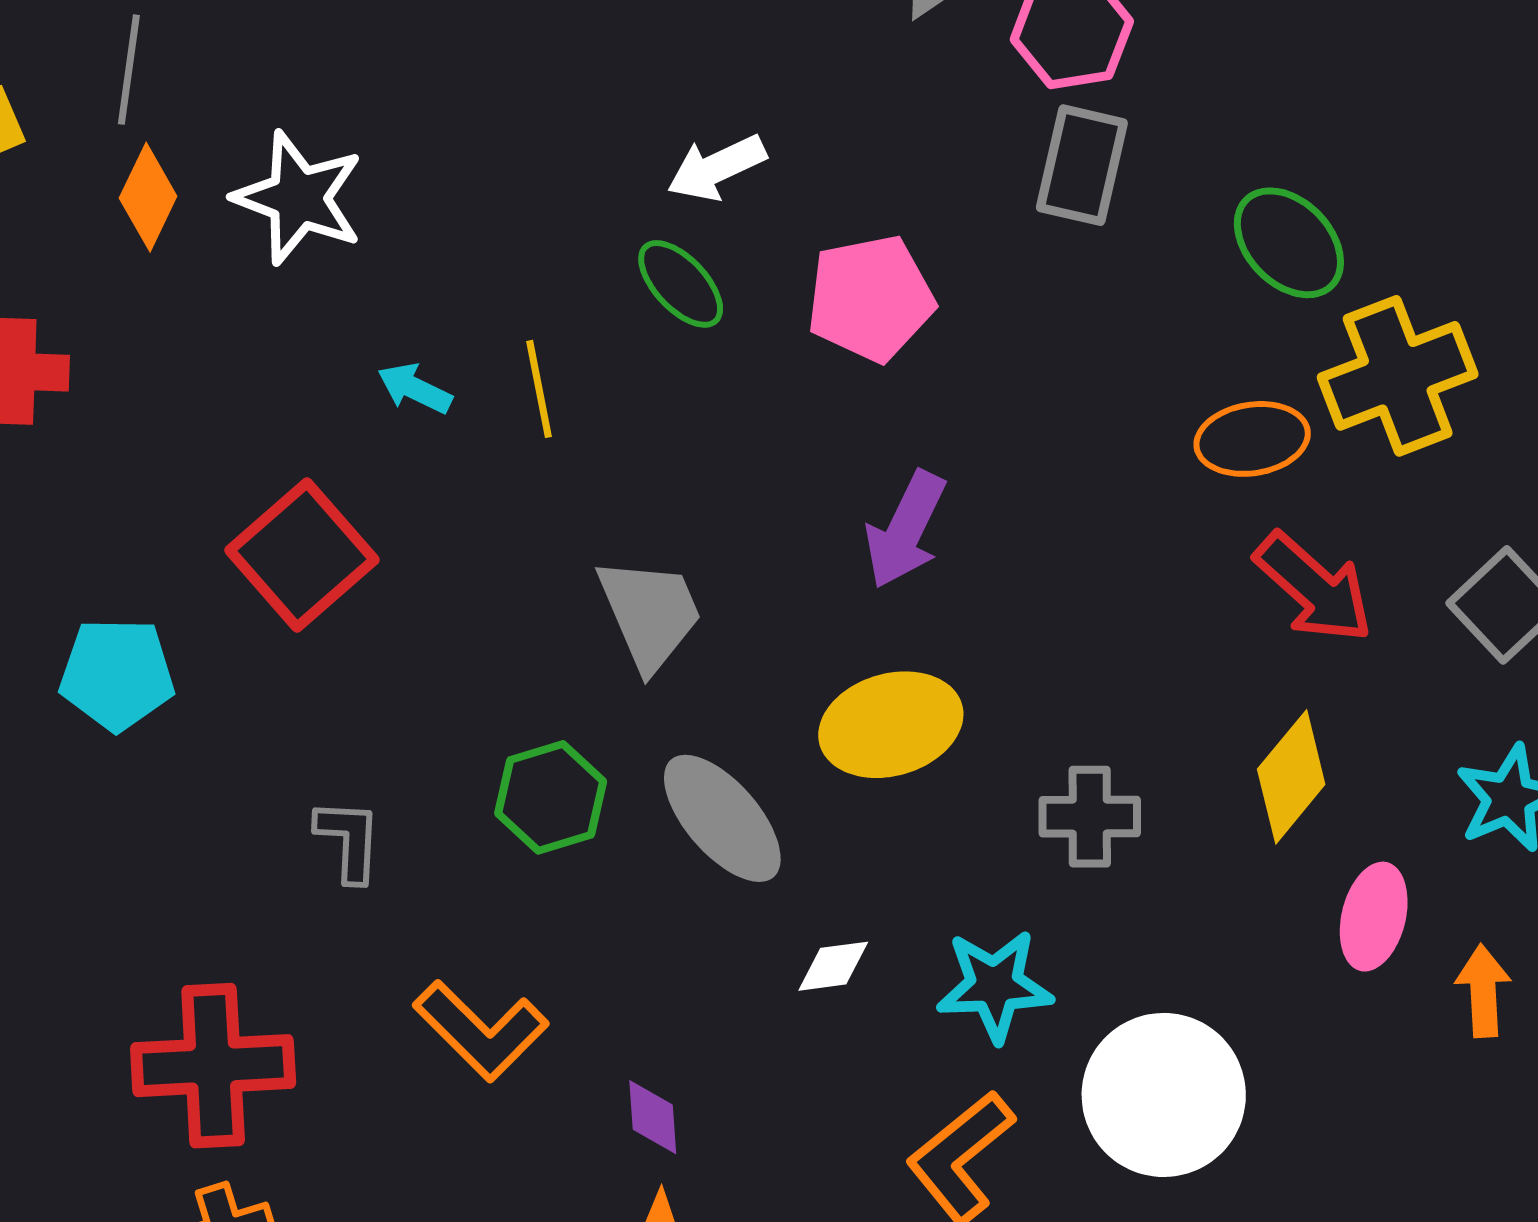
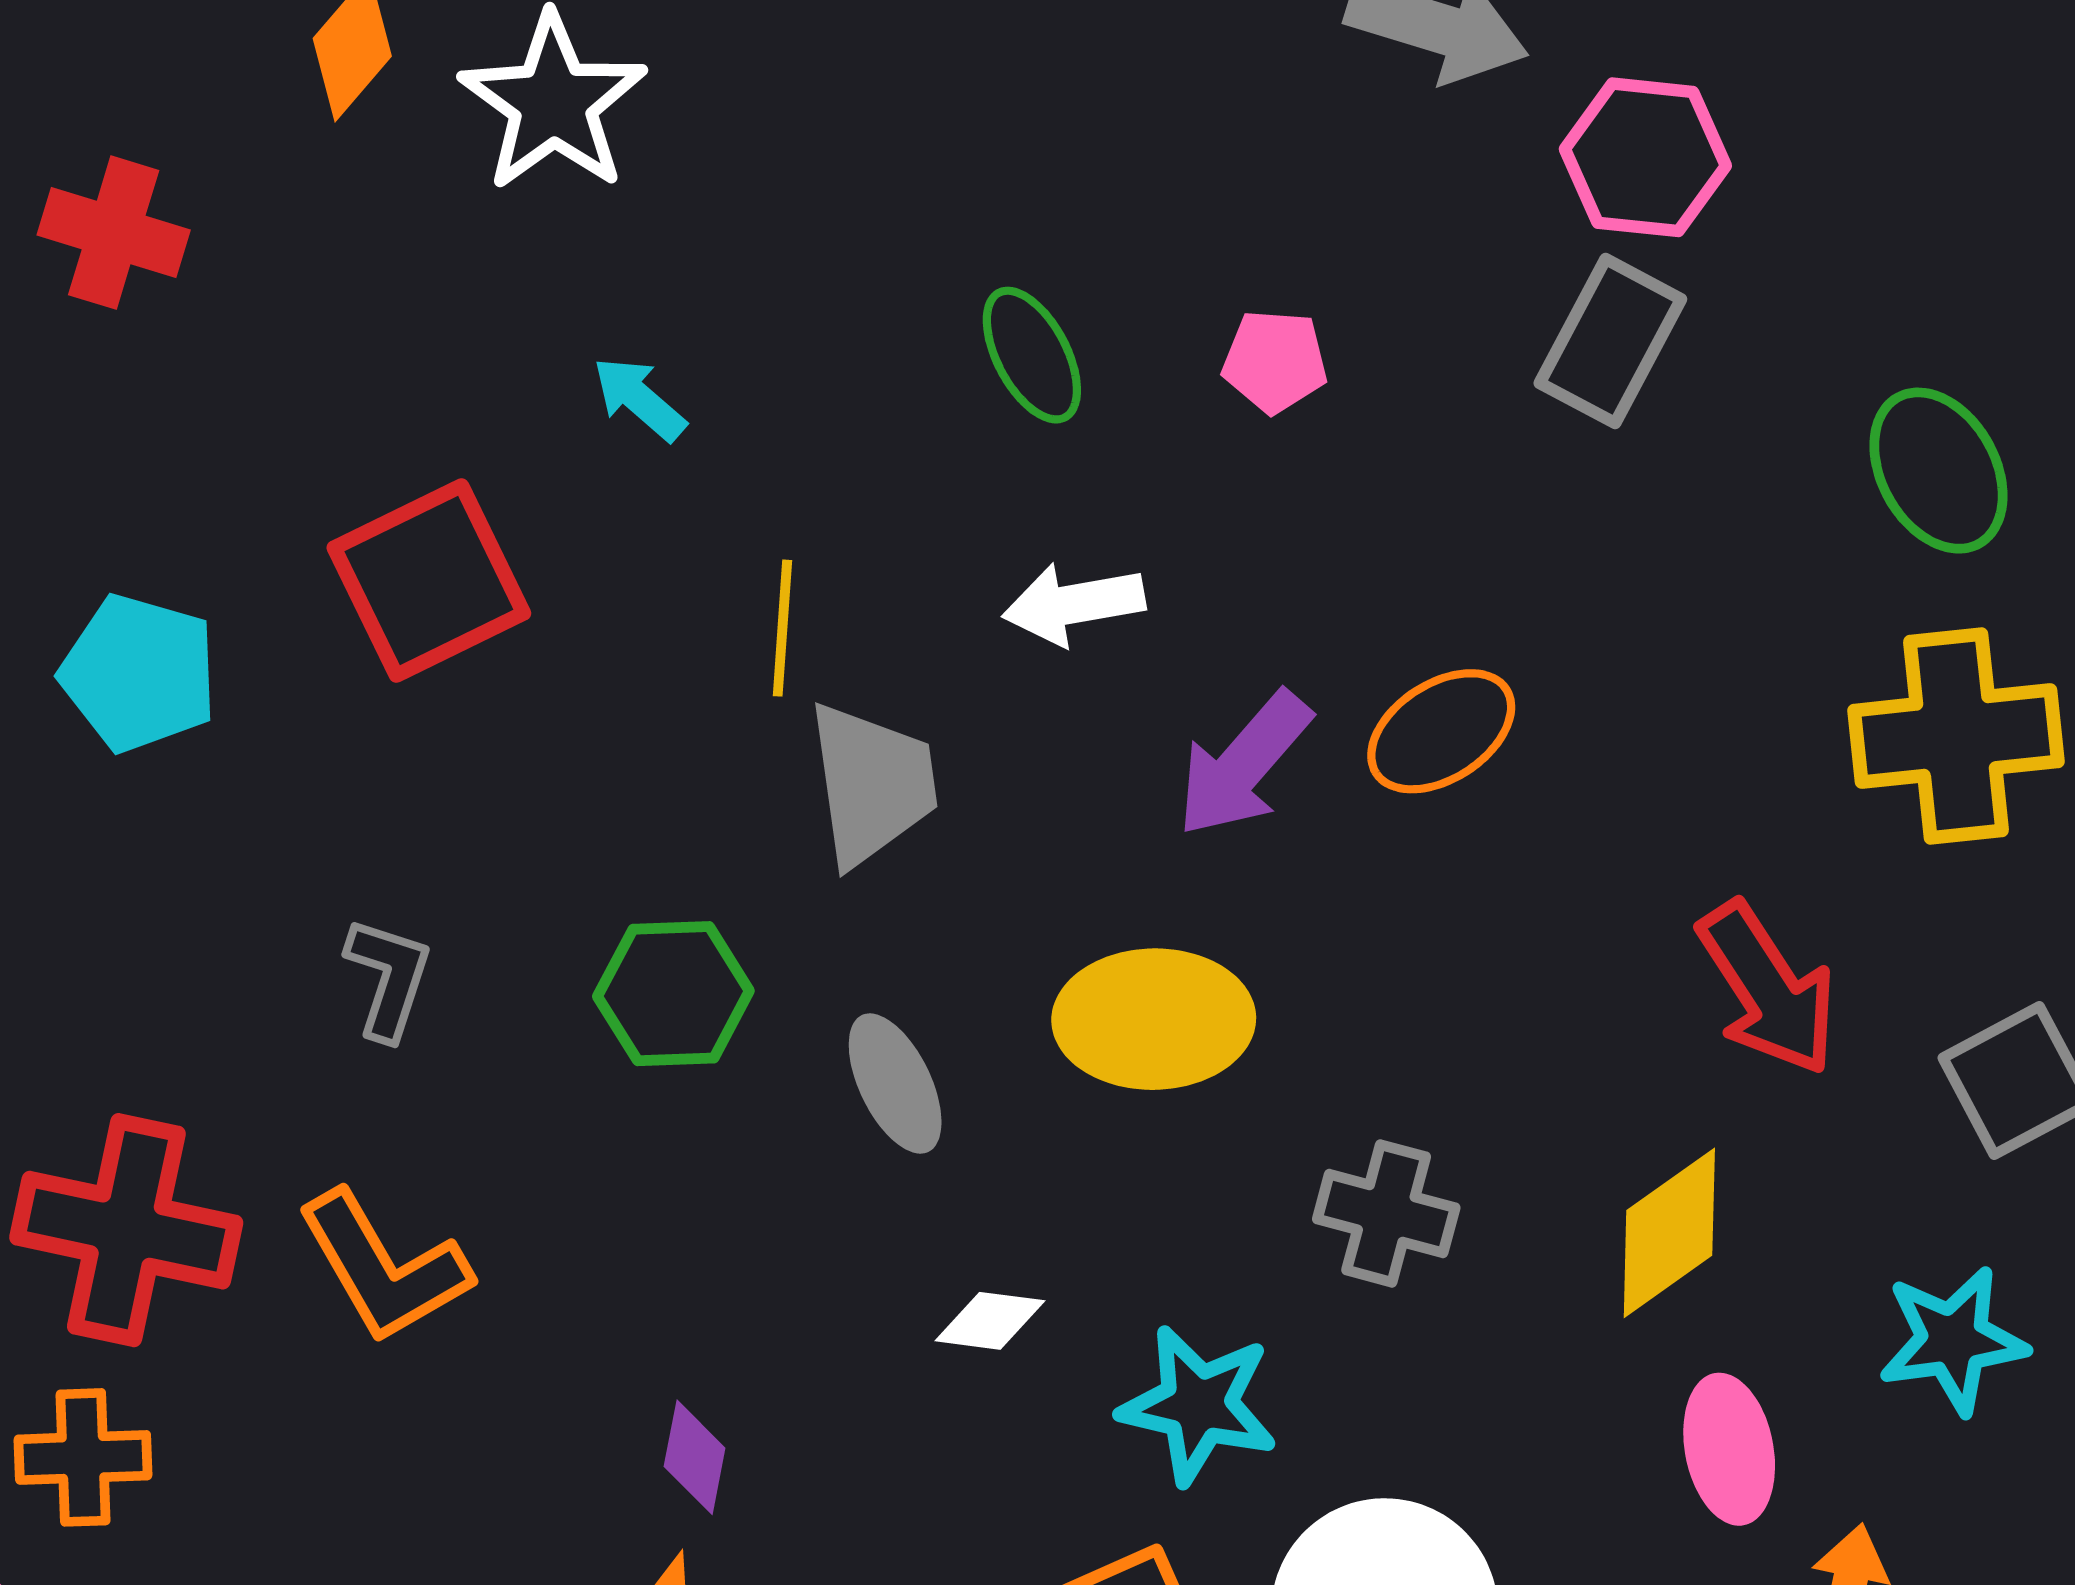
white arrow: (717, 168) -> (1074, 604), moved
green ellipse: (1289, 243) -> (1938, 471), moved
pink pentagon: (871, 298) -> (1275, 361), moved, size x0.6
yellow line: (539, 389) -> (782, 628), moved
orange ellipse: (1252, 439) -> (1441, 731), moved, turned -39
gray ellipse: (722, 818) -> (895, 1084), size x0.7
pink ellipse: (1374, 917) -> (1729, 1449), turned -40
orange L-shape: (481, 1031) -> (384, 1267), moved

